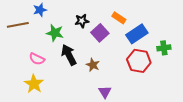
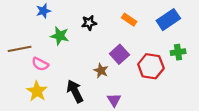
brown line: (18, 25) -> (20, 49), moved
purple square: (100, 33) -> (119, 54), moved
blue rectangle: (137, 34) -> (168, 20), moved
black arrow: (69, 55) -> (75, 91), moved

